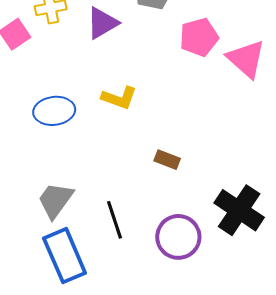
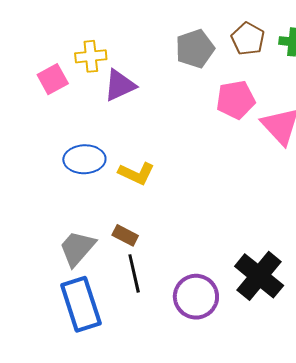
purple triangle: (102, 23) -> (120, 85), moved
yellow L-shape: (119, 98) -> (136, 173), moved
brown rectangle: (167, 160) -> (125, 235), moved

